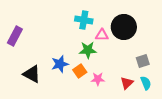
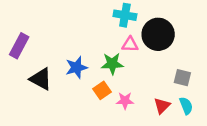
cyan cross: (84, 20) -> (125, 15), moved
gray square: (143, 61) -> (182, 78), turned 32
blue star: (60, 64) -> (76, 67), moved
black triangle: (32, 74) -> (41, 79), moved

